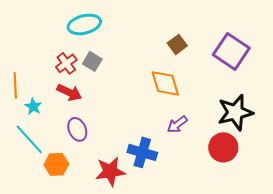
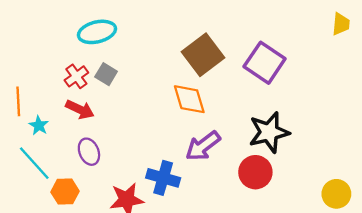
brown square: (177, 44) -> (203, 55), size x1.8
purple arrow: (177, 124) -> (203, 146), size x1.5

